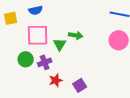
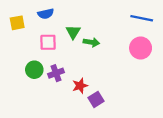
pink square: (38, 35) -> (48, 42), size x0.7
green triangle: (60, 44) -> (73, 32), moved
red star: (56, 80) -> (80, 86), moved

